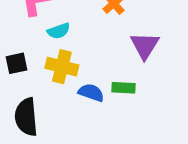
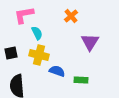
cyan semicircle: (59, 31) -> (37, 33), turned -96
green rectangle: (124, 88) -> (81, 80), moved

